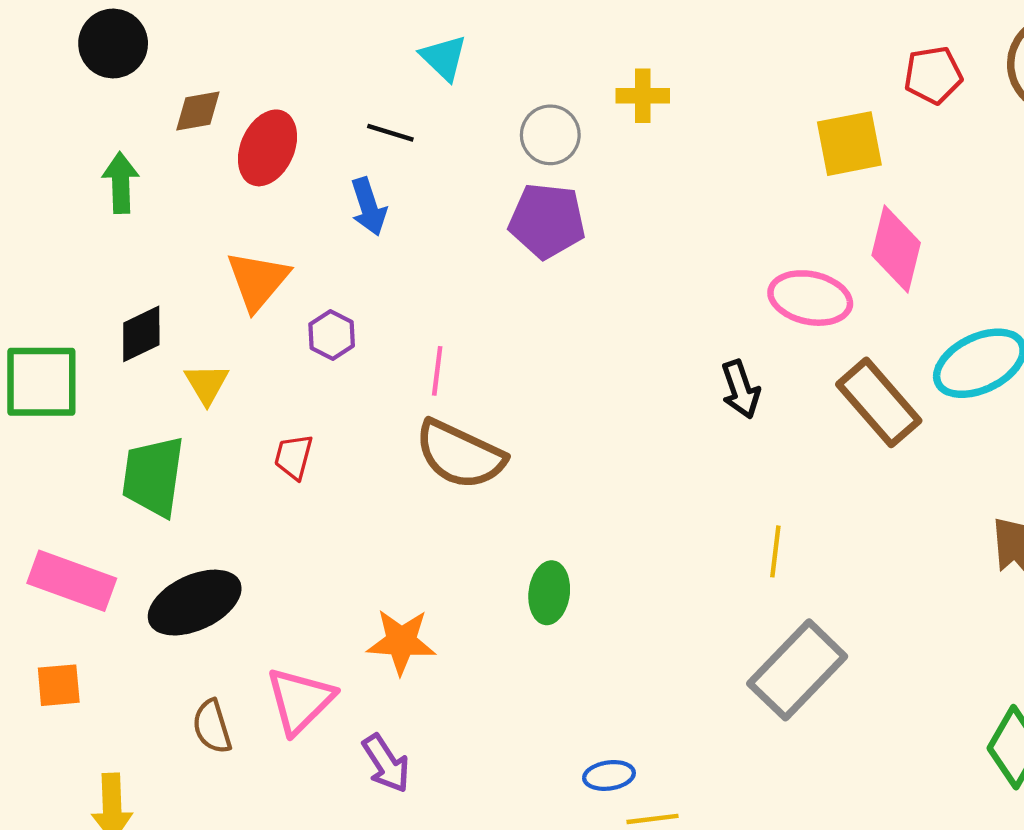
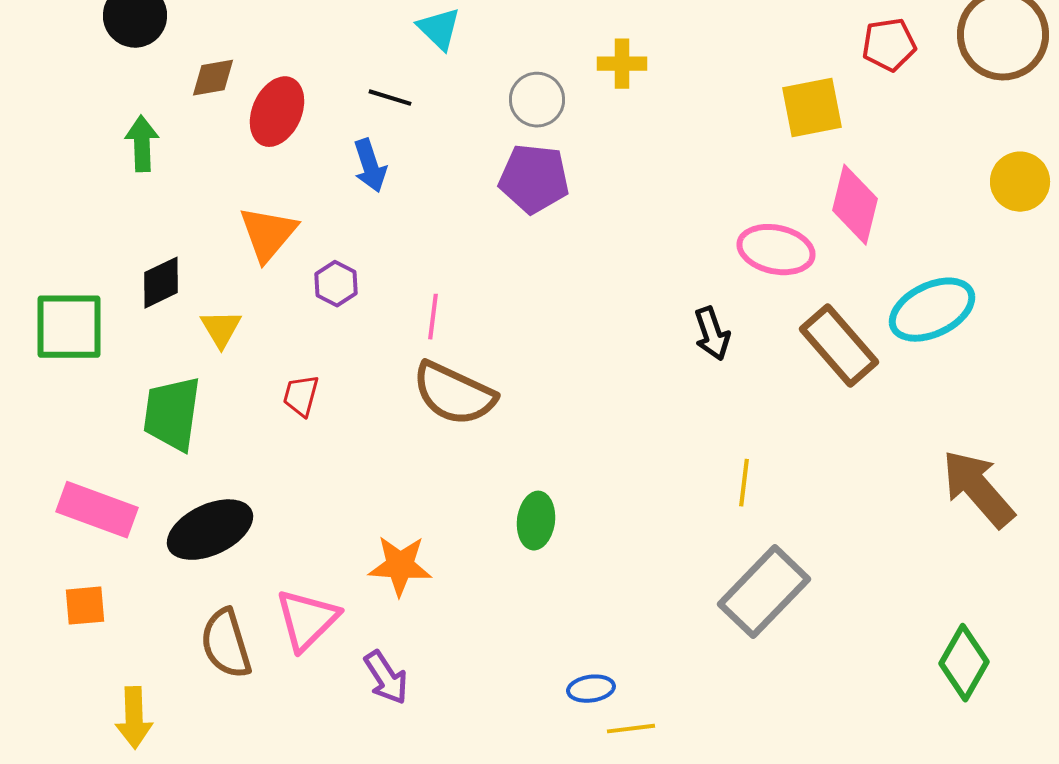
brown semicircle: (212, 727) -> (226, 644), size x1.4

